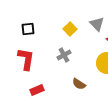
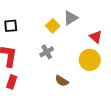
gray triangle: (97, 24) -> (71, 18), moved, turned 42
red rectangle: (37, 90) -> (12, 82), moved, turned -48

